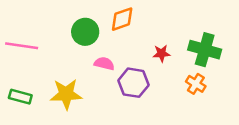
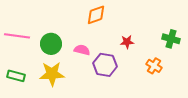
green circle: (85, 32) -> (51, 44), moved
green cross: (205, 50) -> (171, 39), moved, size x0.7

